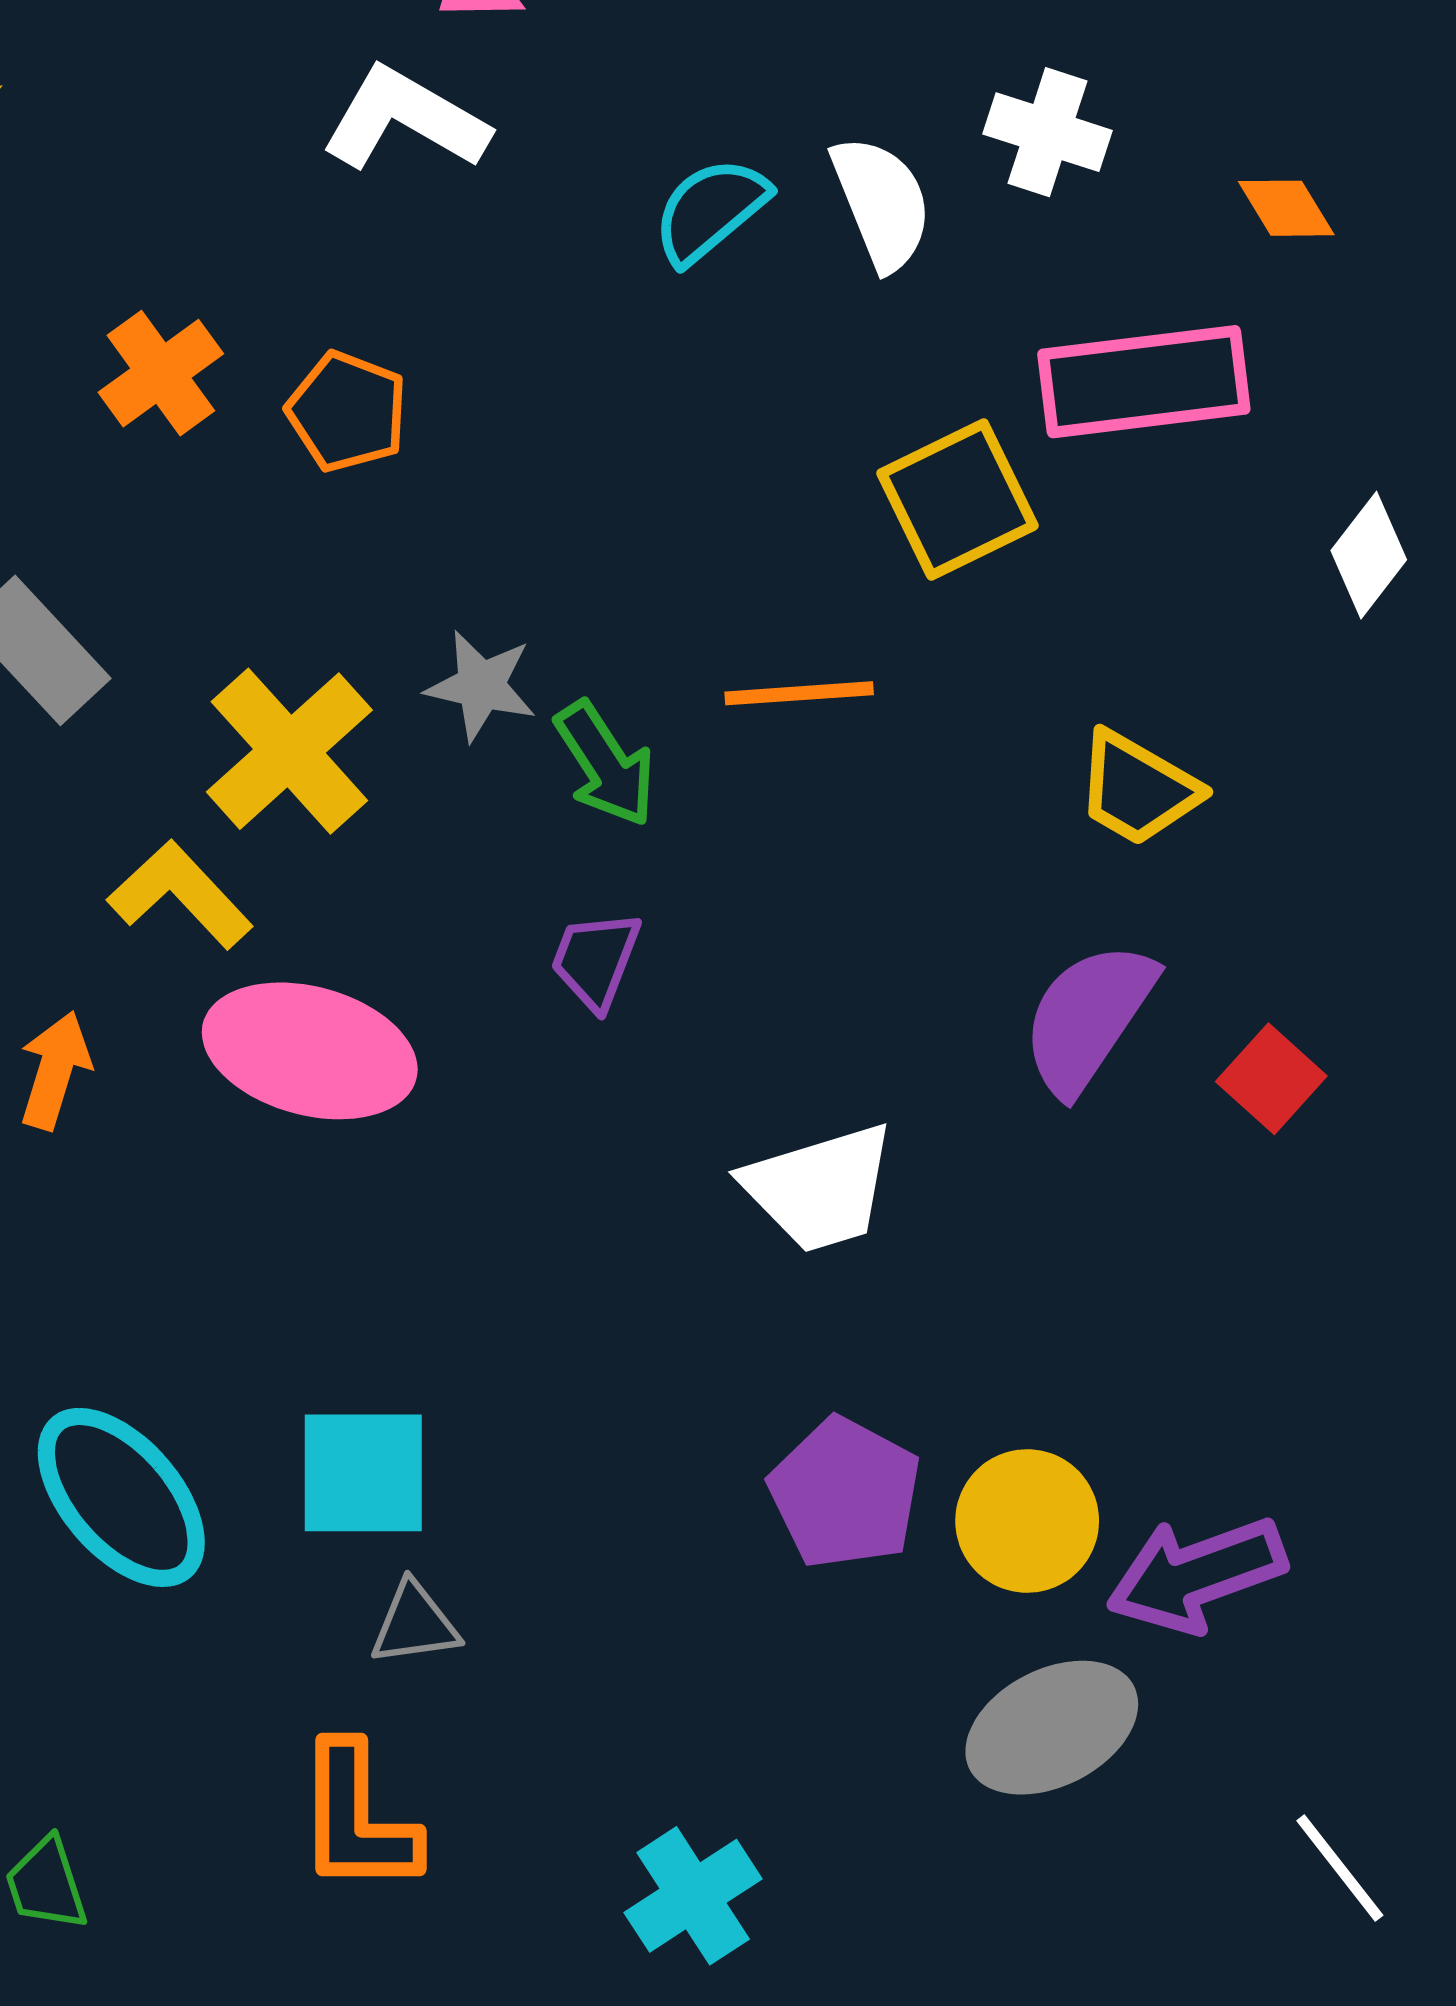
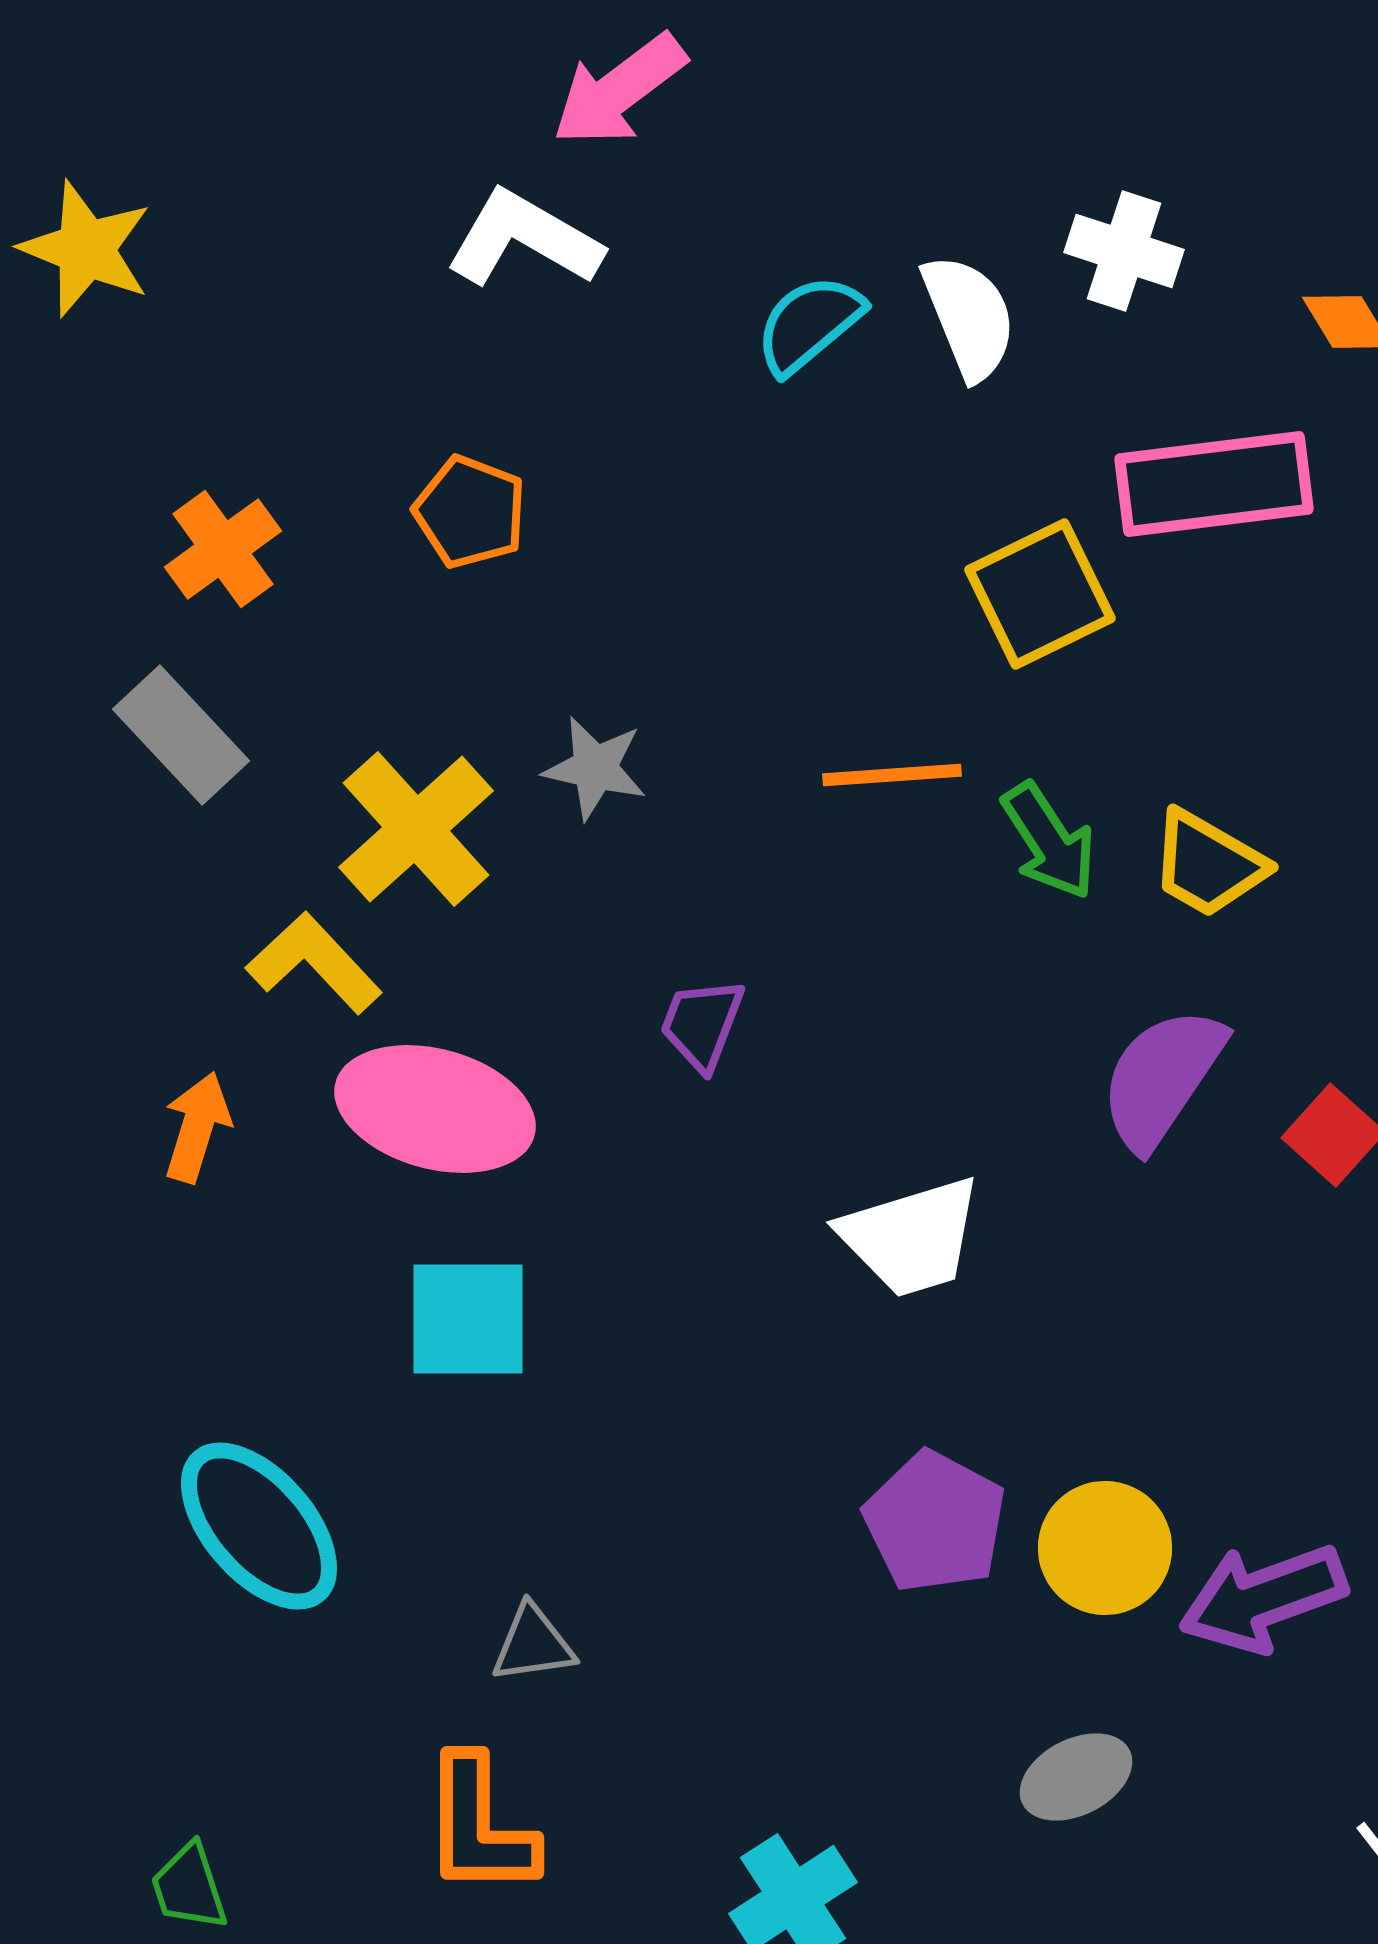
orange cross: (161, 373) -> (223, 549), moved
green arrow: (605, 764) -> (1049, 841), moved
cyan square: (363, 1473) -> (468, 1319), moved
gray ellipse: (1052, 1728) -> (1076, 1777), moved, size x0.7

